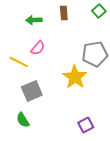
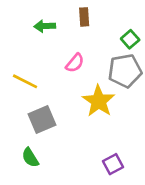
green square: (99, 11) -> (130, 39), moved
pink semicircle: (38, 48) -> (75, 63), moved

